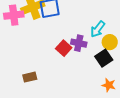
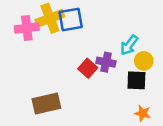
black square: (104, 58) -> (136, 80), turned 36
brown rectangle: (30, 77) -> (46, 104), size x1.6

